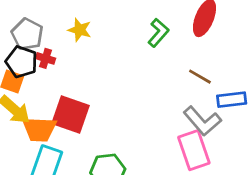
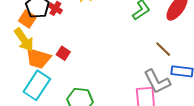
red square: (71, 114) -> (63, 53), size x0.5

